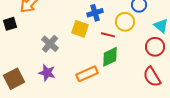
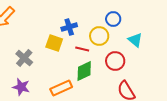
red circle: (155, 47) -> (115, 61), moved

